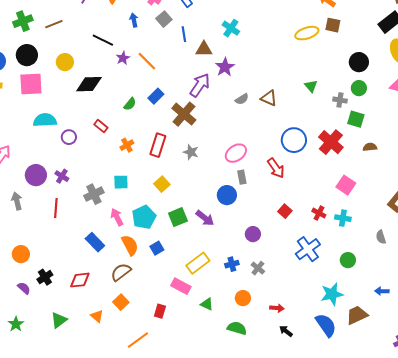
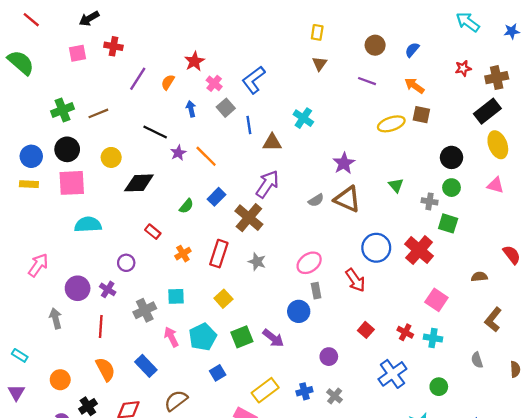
purple star: (225, 67) -> (344, 163), moved
brown triangle: (269, 98) -> (347, 199), size x1.4
purple circle: (69, 137) -> (126, 263), moved
brown semicircle: (370, 147) -> (479, 277), moved
orange semicircle: (130, 245) -> (105, 369), moved

